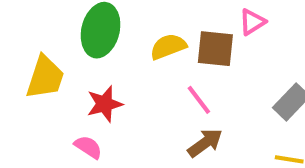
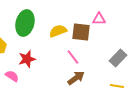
pink triangle: (252, 22) -> (99, 19), turned 32
pink semicircle: (88, 147) -> (12, 76), moved

